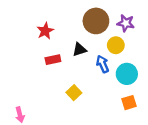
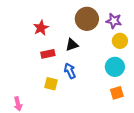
yellow circle: (116, 45) -> (120, 41), moved
blue arrow: (103, 64) -> (70, 71), moved
yellow square: (74, 93) -> (51, 84), moved, turned -32

